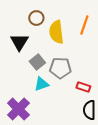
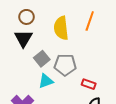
brown circle: (36, 18) -> (26, 17), moved

